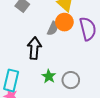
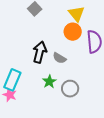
gray semicircle: (53, 28) -> (59, 58), moved, turned 88

